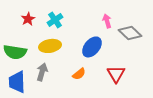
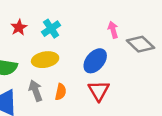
gray arrow: (42, 72) -> (36, 91), turned -36
orange semicircle: (79, 74) -> (61, 92), moved, turned -40
red triangle: (116, 74) -> (99, 91), moved

